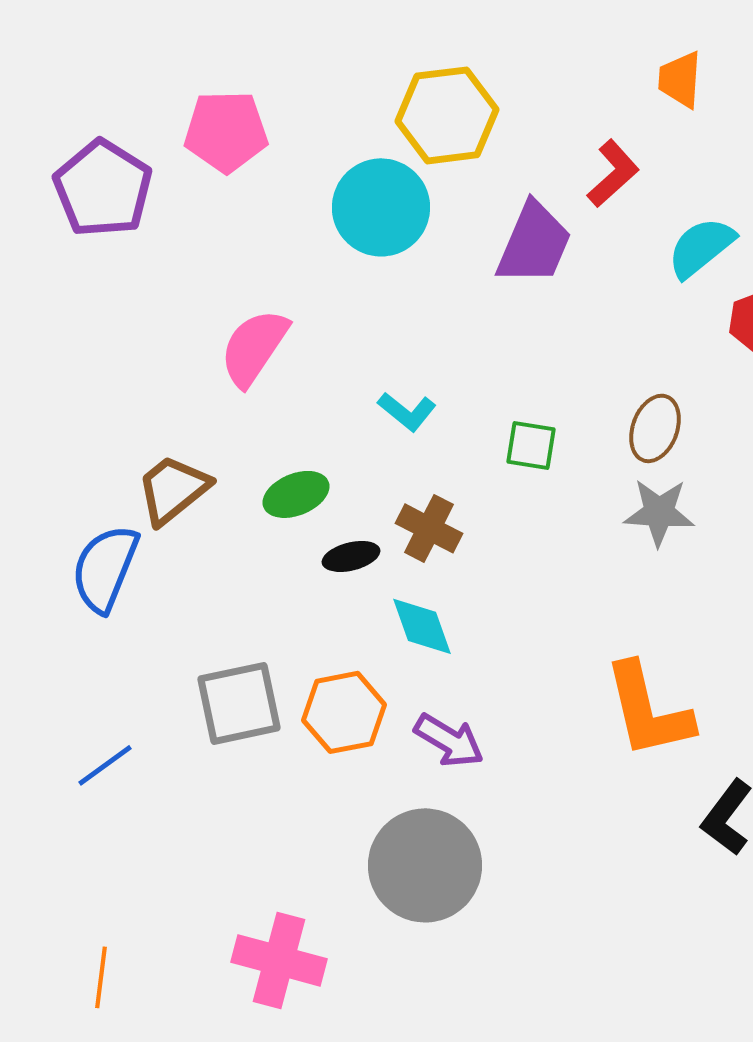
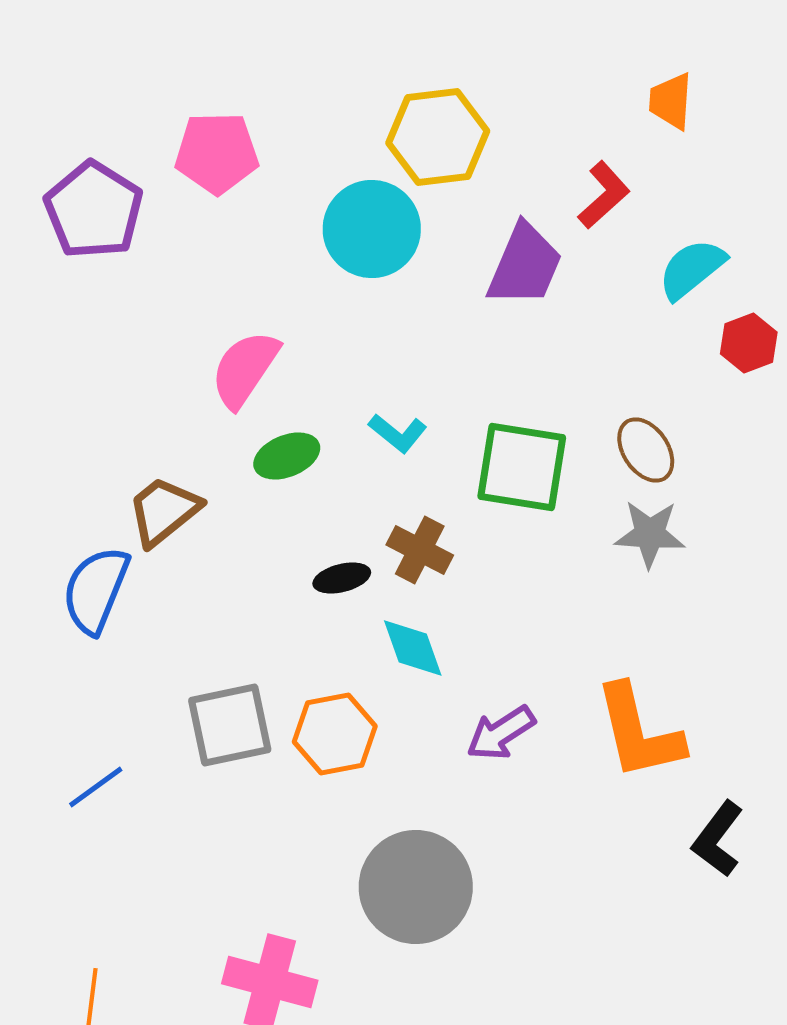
brown ellipse: (655, 428) -> (646, 450), turned -54
green square: (531, 445) -> (522, 467), size x1.8
green ellipse: (296, 494) -> (287, 456), moved
purple arrow: (449, 740) -> (501, 733), moved, turned 116

